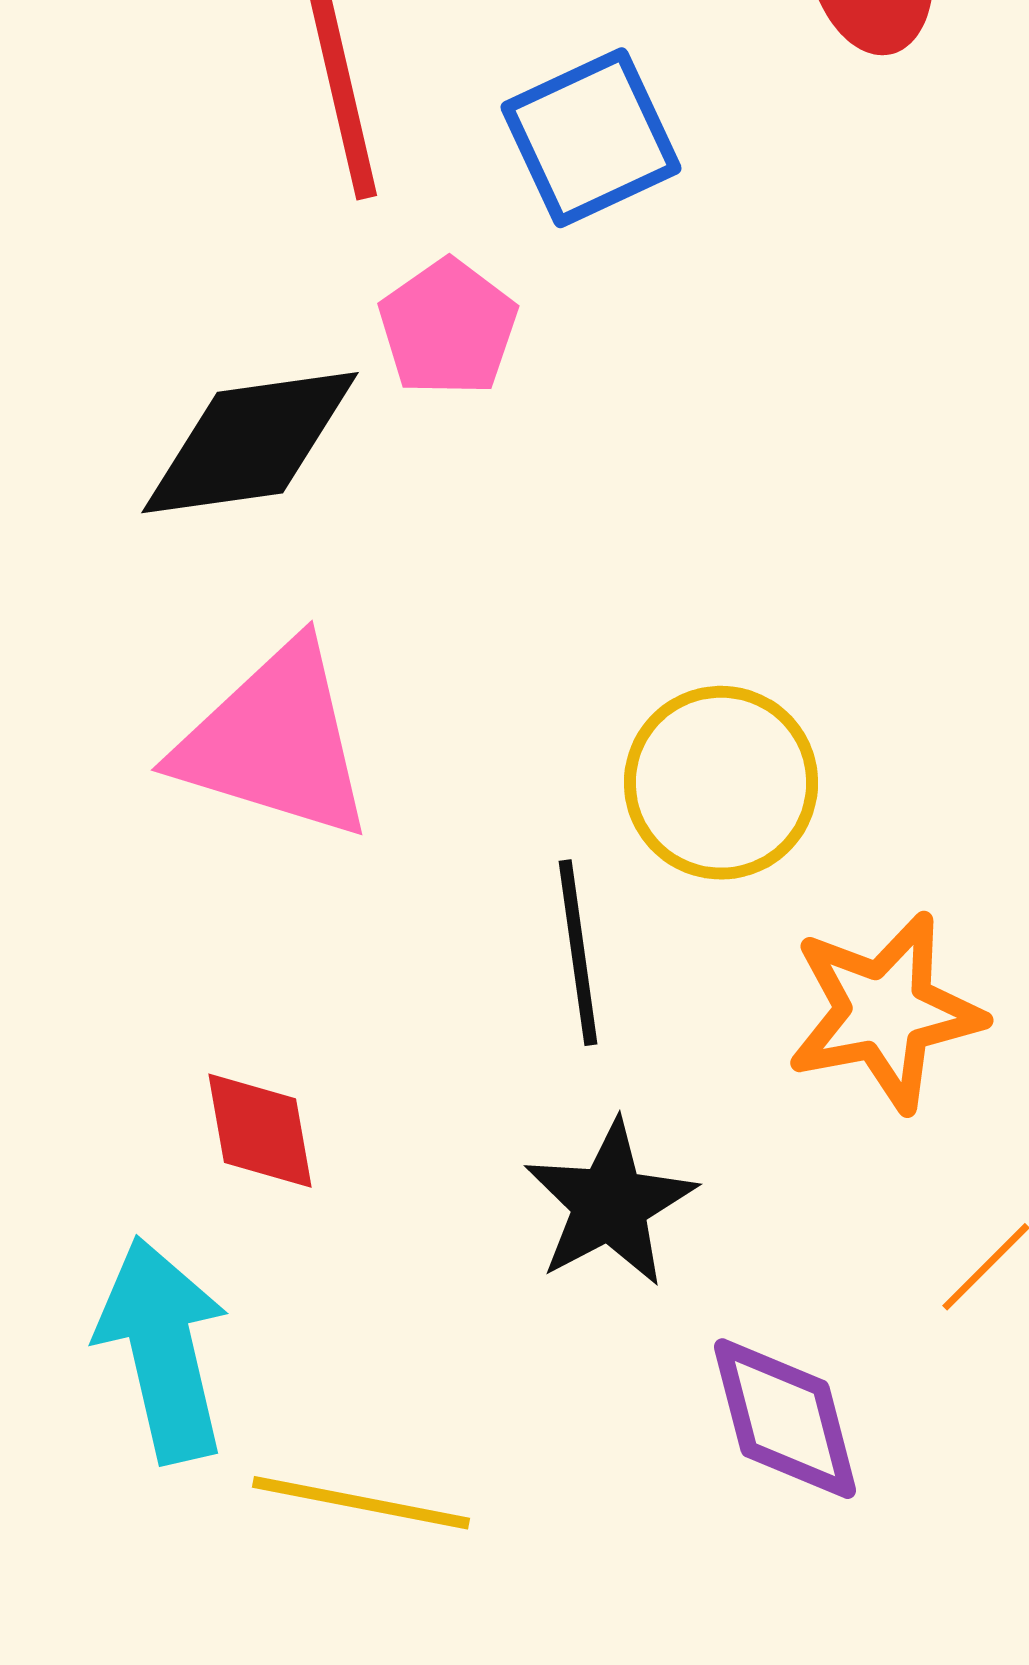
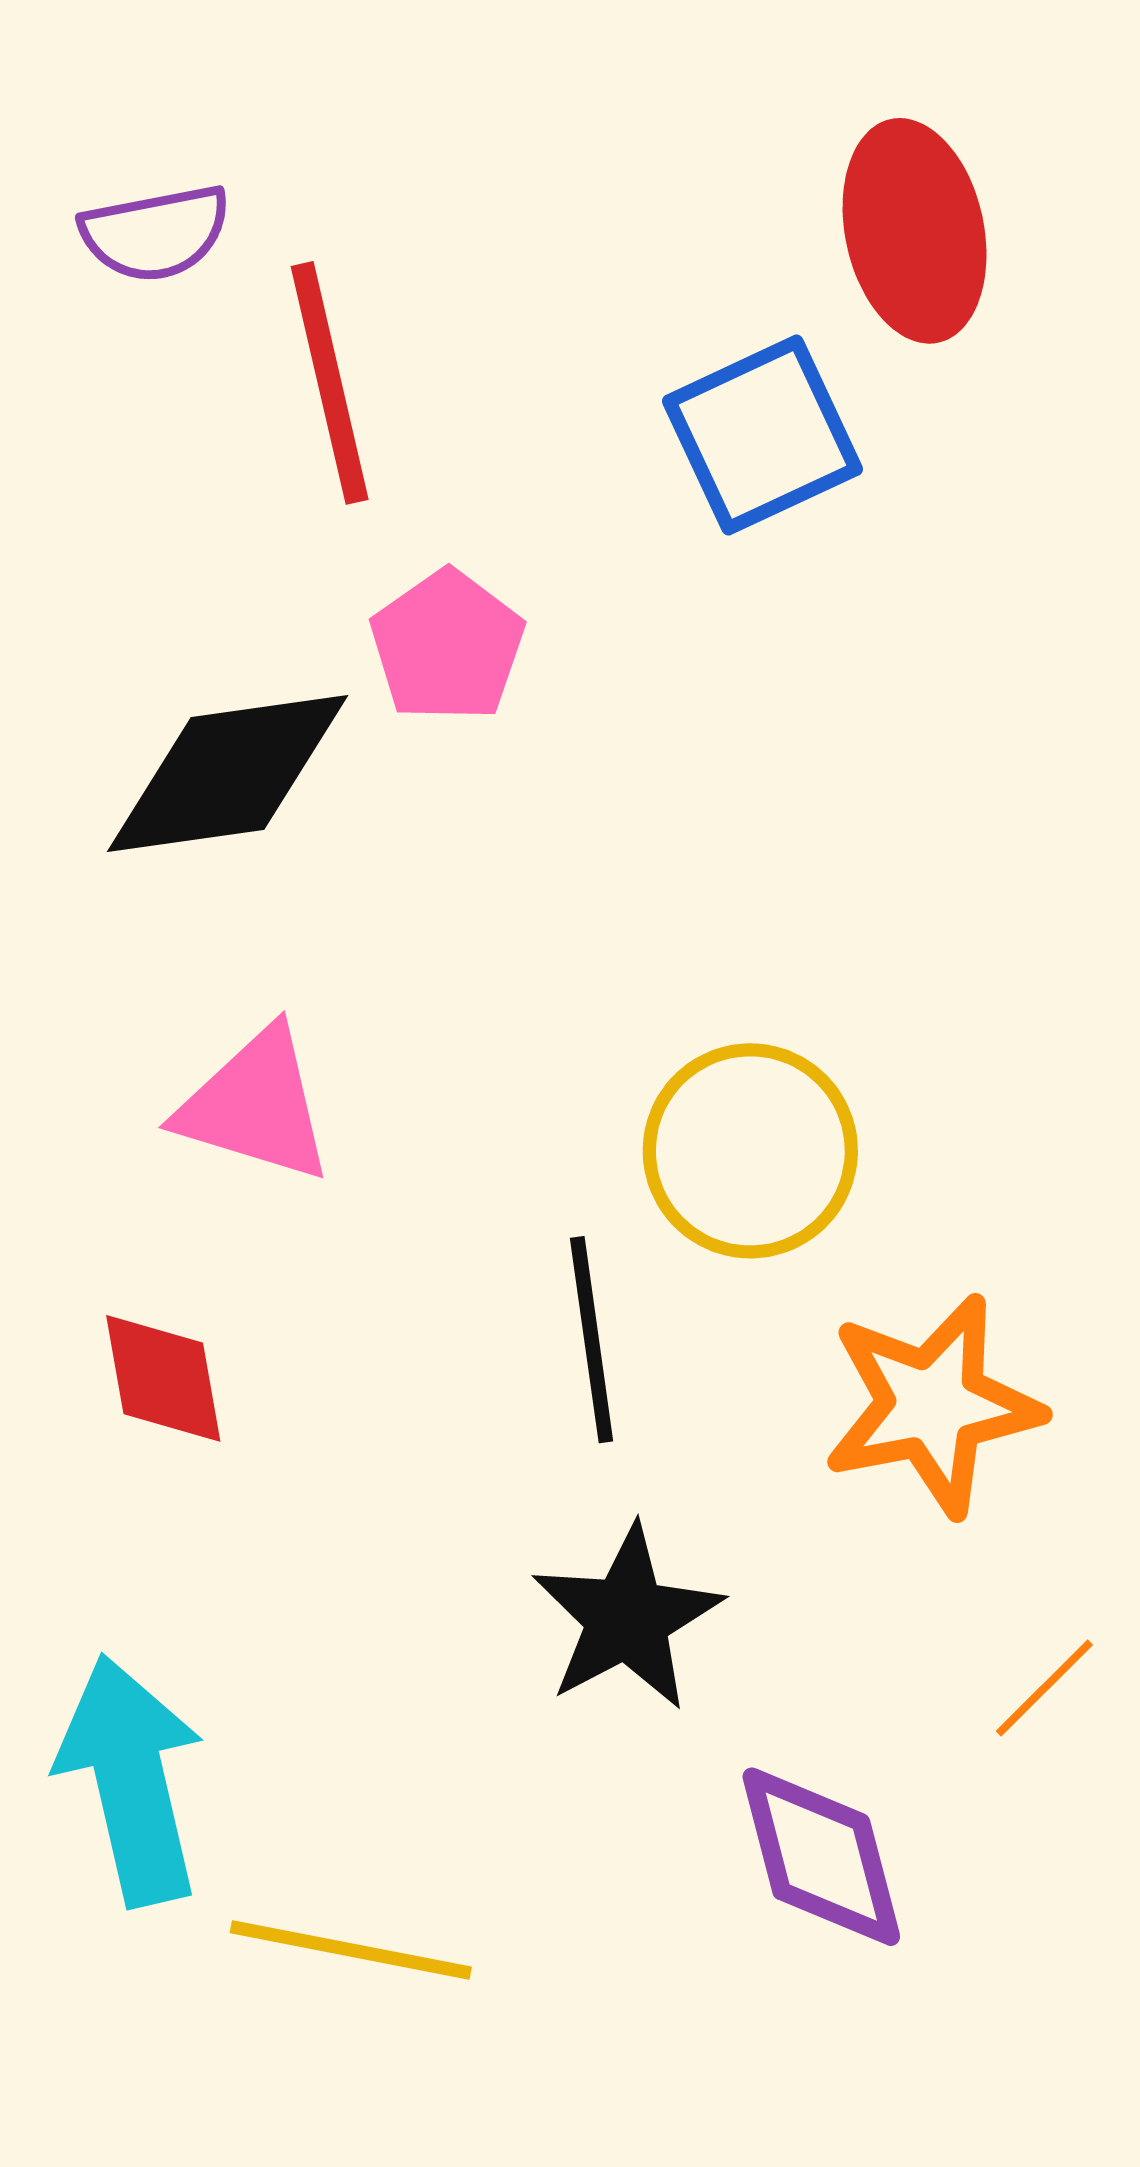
blue square: (591, 138) -> (762, 435), moved
pink triangle: (275, 742) -> (255, 1105), size x0.7
red diamond: (260, 1131) -> (163, 1378), moved

